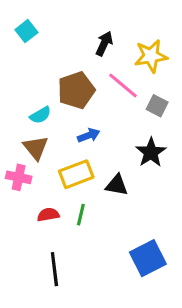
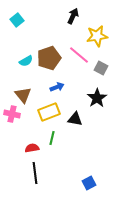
black arrow: (104, 44) -> (73, 16), moved
cyan semicircle: (40, 115) -> (26, 61), moved
red semicircle: (48, 215) -> (32, 148), moved
blue square: (148, 258) -> (89, 183), moved, size x0.6

